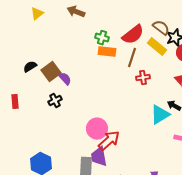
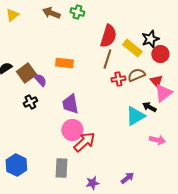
brown semicircle: (161, 28) -> (136, 75), moved, turned -60
red semicircle: (133, 35) -> (108, 36), turned -35
green cross: (102, 38) -> (77, 12), moved
orange rectangle: (107, 52) -> (64, 63), moved
purple trapezoid: (99, 157) -> (70, 104), moved

